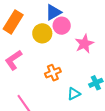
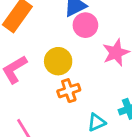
yellow circle: (42, 33) -> (58, 61), moved

